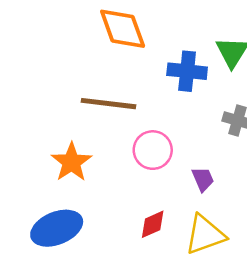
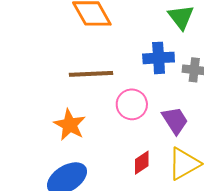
blue cross: (187, 71) -> (159, 58), moved
purple trapezoid: (203, 179) -> (175, 120), size x1.4

